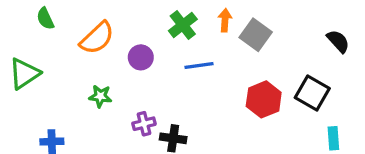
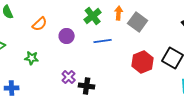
orange semicircle: (97, 38) -> (40, 24), size x0.7
green star: (100, 96) -> (32, 58), moved
purple cross: (144, 124) -> (69, 77), turned -32

